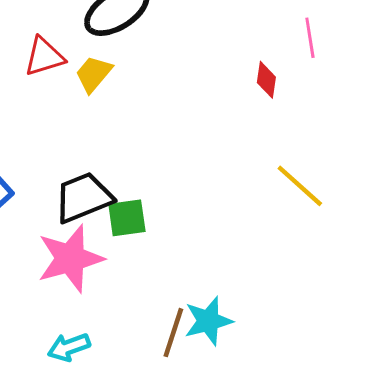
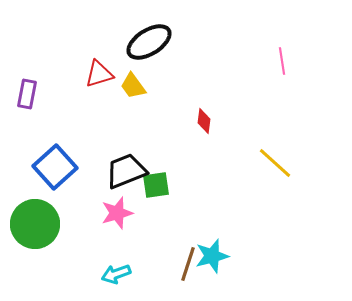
yellow trapezoid: (94, 74) -> (133, 86), turned -76
red diamond: (266, 80) -> (204, 121), moved
pink star: (70, 258) -> (117, 213), size x0.7

